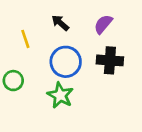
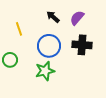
black arrow: (60, 23) -> (53, 17), moved
green star: (60, 95) -> (45, 71), turned 30

